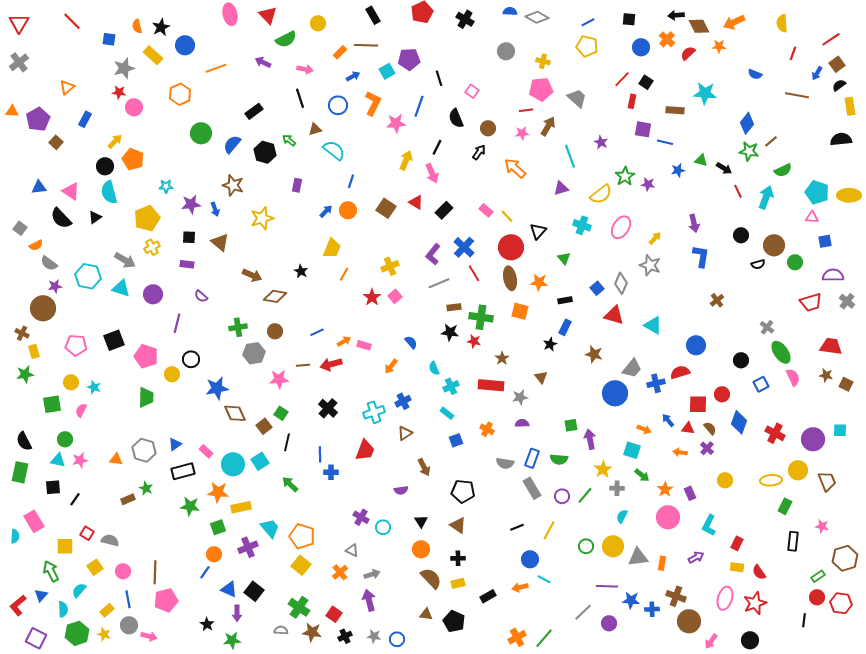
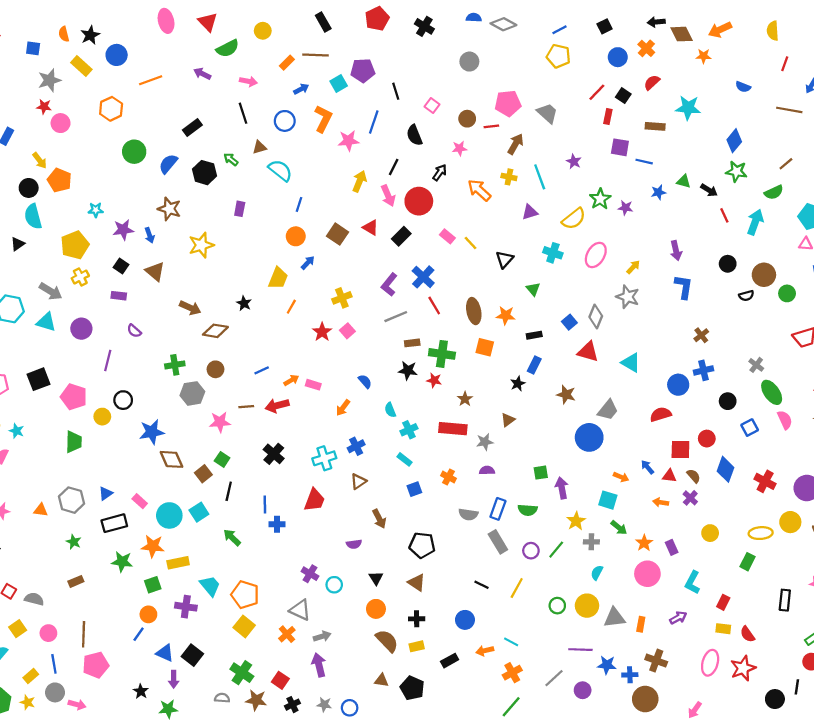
black square: (629, 19) -> (605, 26), turned -32
red semicircle: (688, 53) -> (652, 82), moved
yellow cross: (543, 61) -> (509, 177), moved
brown circle: (488, 128) -> (467, 119), moved
pink star: (522, 133) -> (459, 148), moved
yellow arrow: (115, 141) -> (40, 160), turned 98
brown line: (771, 141) -> (786, 164), moved
blue arrow: (326, 211) -> (308, 263), moved
black square: (189, 237) -> (121, 266), turned 32
red circle: (511, 247) -> (419, 201), moved
brown triangle: (541, 377) -> (508, 420), turned 32
blue cross: (656, 383) -> (703, 370), moved
brown rectangle: (128, 499) -> (76, 581), moved
green rectangle: (785, 506) -> (747, 562), moved
black line: (517, 527) -> (481, 585), turned 48
purple cross: (248, 547) -> (186, 607), turned 30
gray triangle: (352, 550) -> (300, 610), size x1.5
blue circle: (530, 559) -> (465, 620), moved
brown circle: (689, 621) -> (645, 699), moved
orange cross: (517, 637) -> (512, 673), moved
black circle: (750, 640) -> (775, 699), moved

